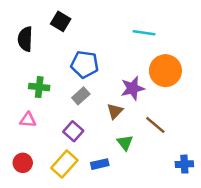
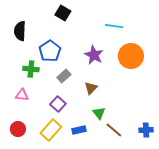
black square: (61, 21) -> (63, 13), moved
blue pentagon: (85, 64) -> (50, 51), moved, turned 30
purple star: (133, 88) -> (94, 55), moved, turned -30
brown line: (155, 125) -> (114, 130), moved

